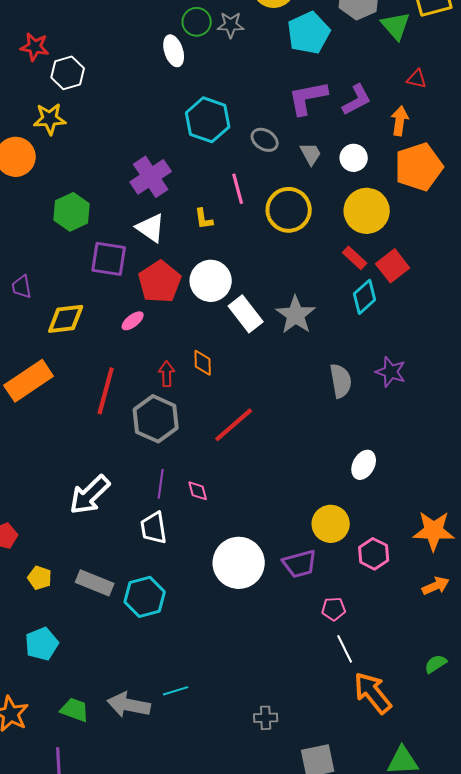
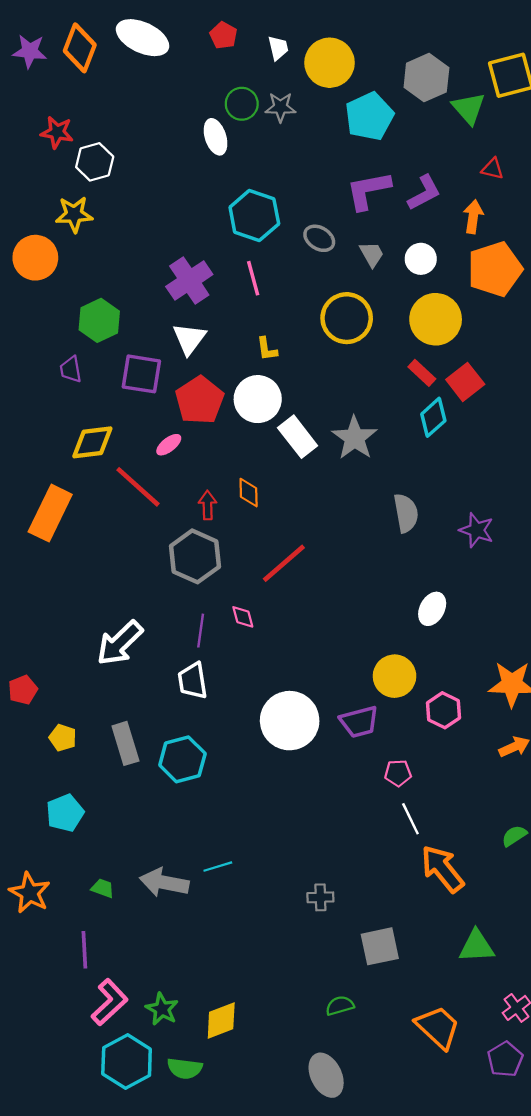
pink line: (238, 189) -> (253, 278), moved
yellow L-shape: (204, 219) -> (267, 349), moved
white triangle: (151, 228) -> (189, 339), turned 32
purple trapezoid: (22, 287) -> (71, 369), moved
purple star: (391, 372) -> (477, 530), moved
orange rectangle: (29, 381) -> (50, 513), turned -30
red line: (106, 391) -> (138, 487), moved, turned -63
pink diamond: (198, 491) -> (243, 617), moved
gray rectangle: (95, 583) -> (125, 743), turned 51
green trapezoid: (75, 710) -> (103, 888), size x0.7

